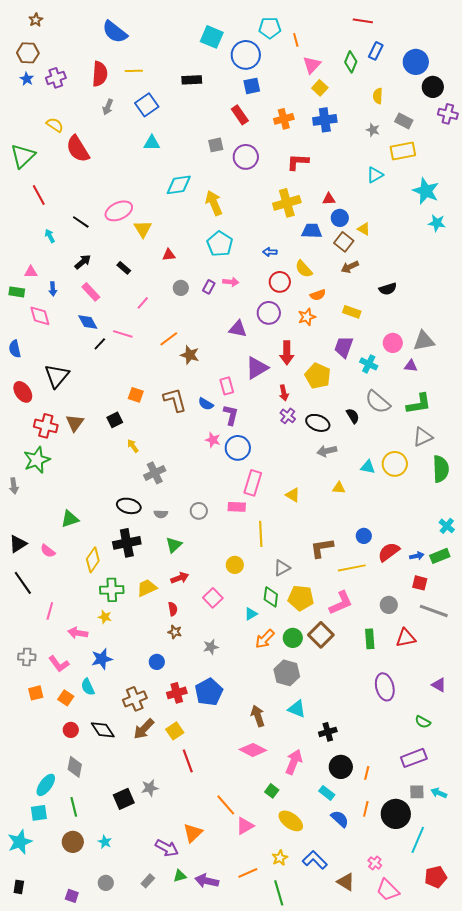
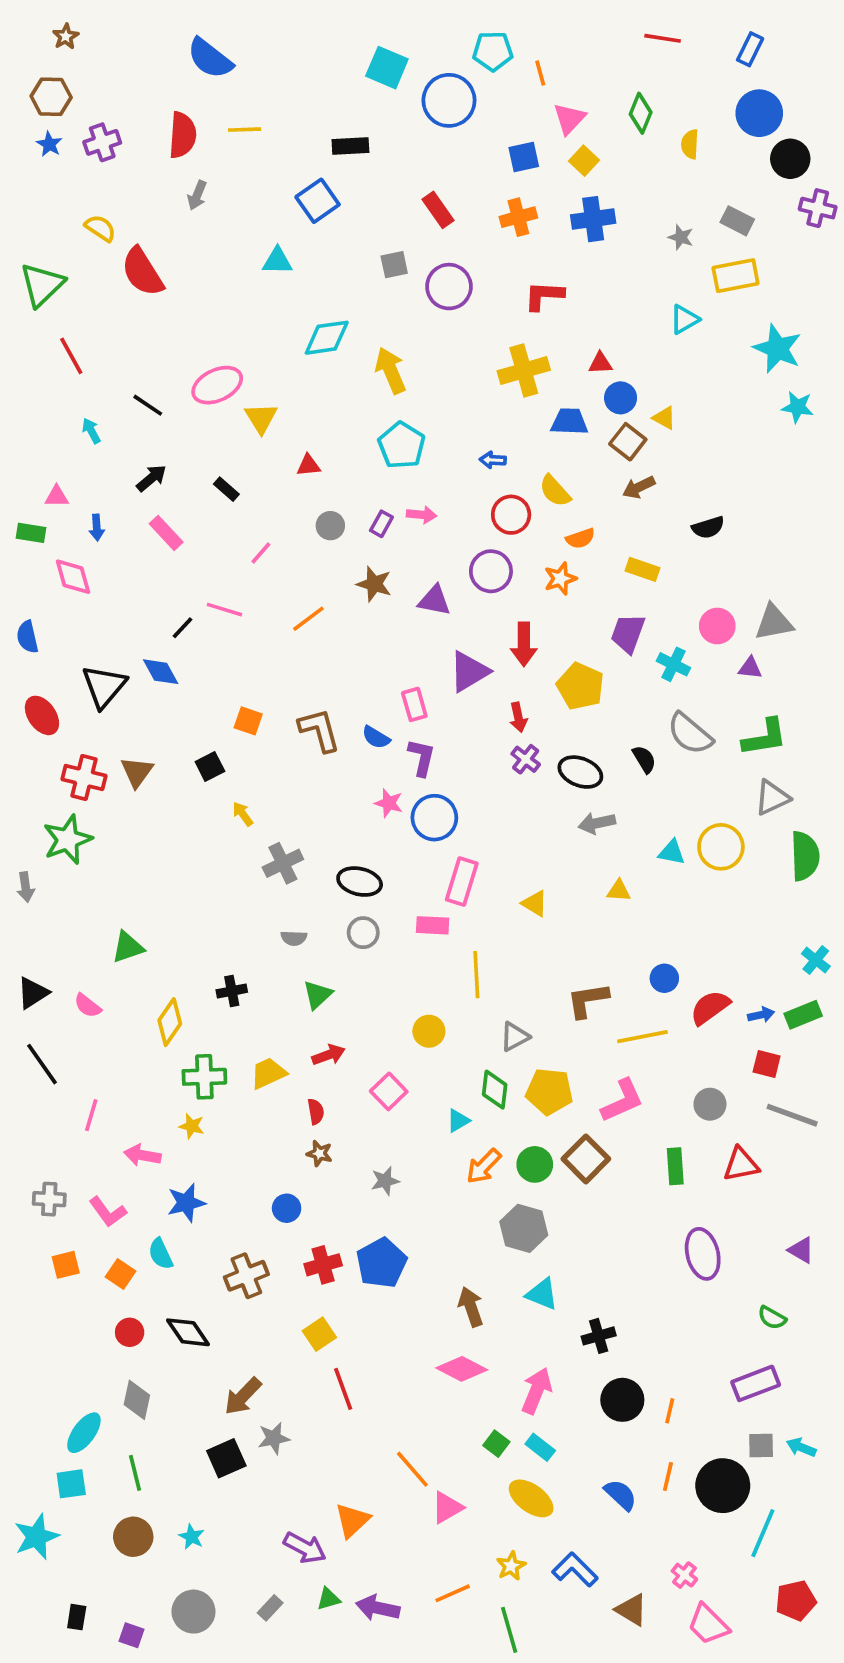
blue rectangle: (376, 51) -> (750, 49), moved
blue square: (252, 86) -> (524, 157), moved
yellow semicircle: (378, 96) -> (690, 144), moved
blue square: (147, 105) -> (318, 201), moved
blue diamond: (88, 322) -> (161, 672), moved
brown star: (190, 355) -> (374, 584), moved
black ellipse: (129, 506) -> (360, 882), moved
black cross: (127, 543) -> (232, 991), size x0.6
brown arrow: (144, 729) -> (243, 1396), moved
cyan rectangle: (327, 793) -> (540, 1447), moved
gray circle: (106, 883) -> (193, 1612), size x1.5
black rectangle: (19, 887) -> (77, 1617), moved

